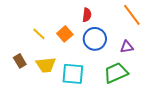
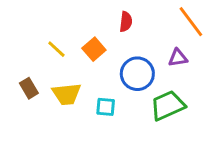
blue circle: (95, 39) -> (137, 74), moved
purple triangle: (127, 47) -> (178, 58), moved
cyan square: (73, 74) -> (106, 107), size x0.6

